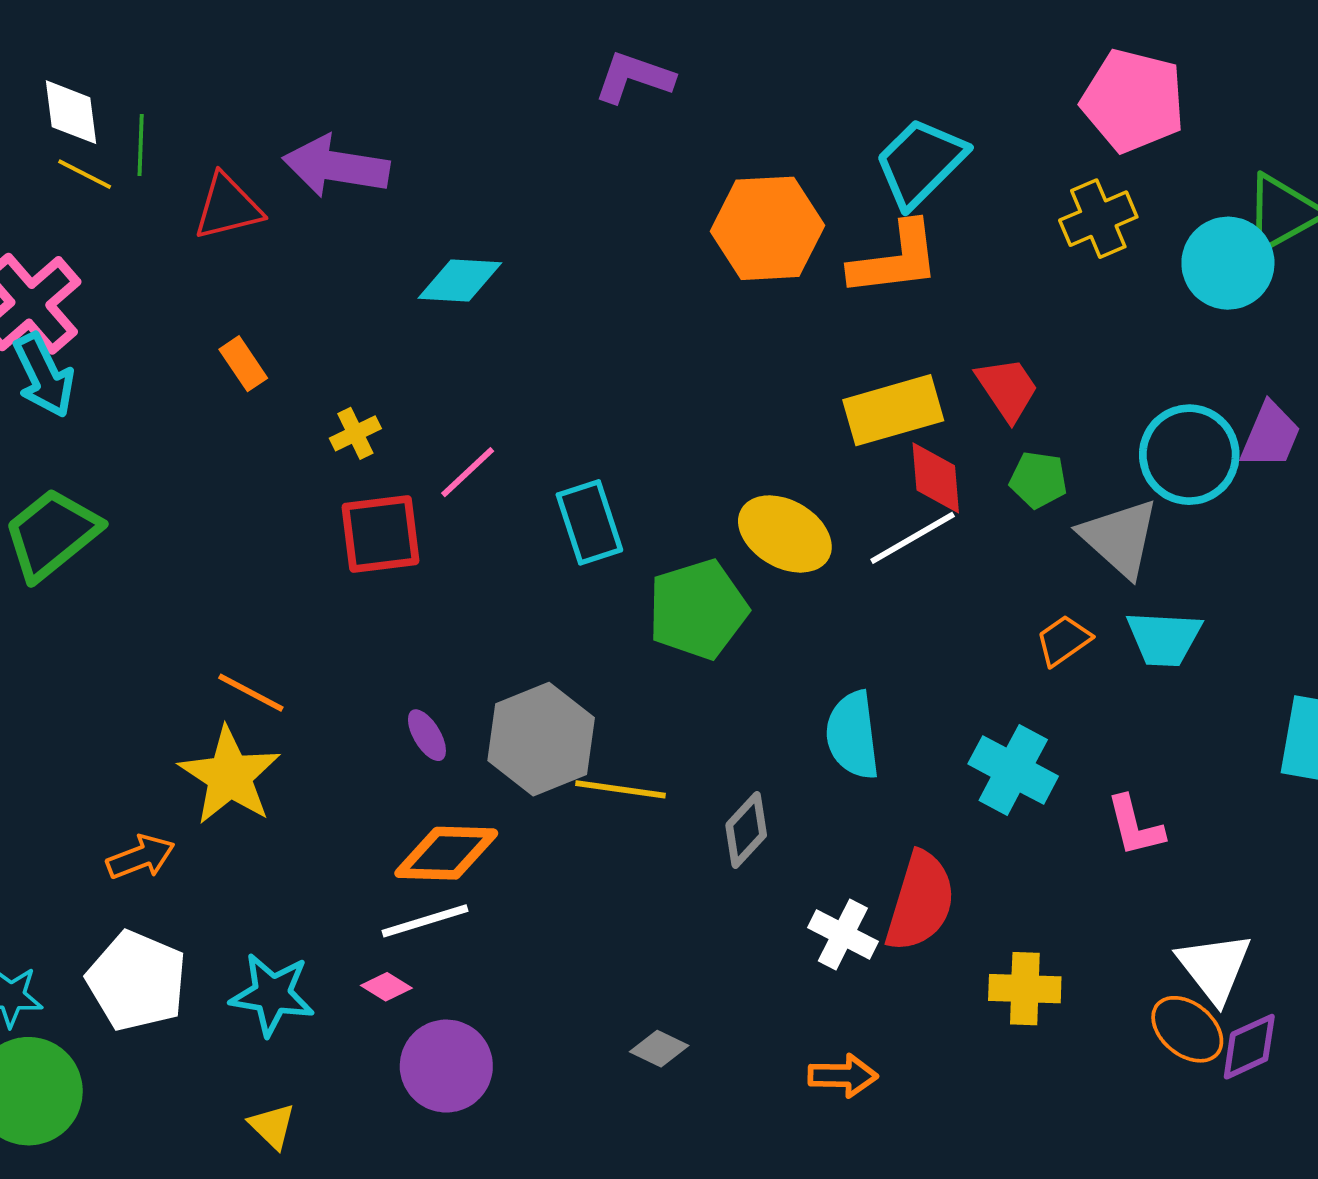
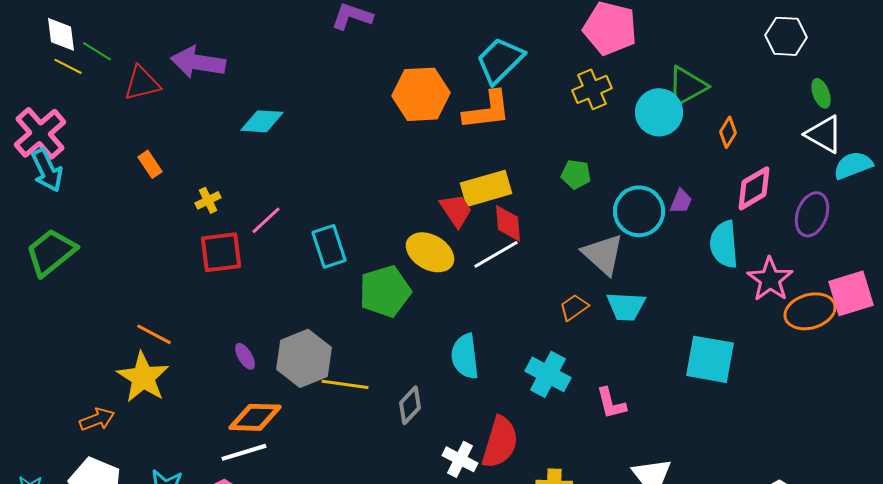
green line: (141, 145) -> (97, 51), turned -60
red trapezoid: (1007, 389) -> (456, 210), moved
purple trapezoid: (1271, 435) -> (681, 201), size x0.7
green pentagon: (1038, 480) -> (576, 174), moved

